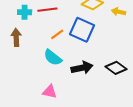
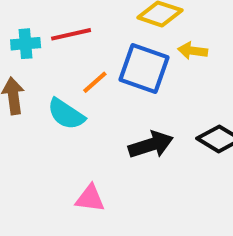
yellow arrow: (119, 12) -> (193, 51), moved
cyan semicircle: (53, 58) -> (66, 114), moved

